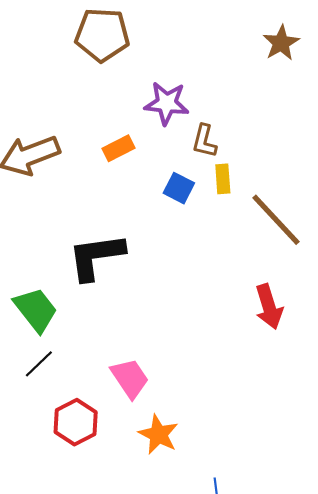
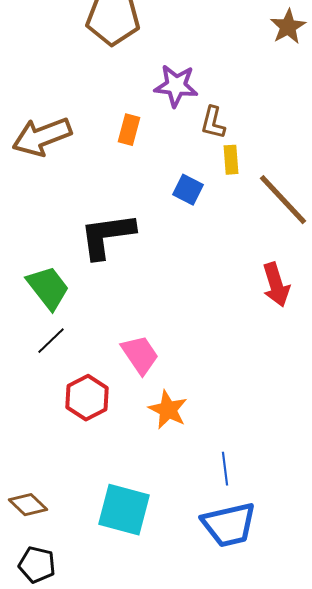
orange rectangle: (119, 148) -> (129, 130), turned -48
blue square: (179, 188) -> (188, 190), moved

